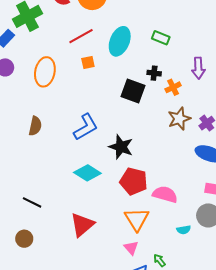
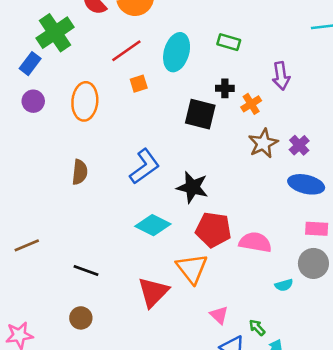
orange triangle: (137, 219) -> (192, 268), moved

